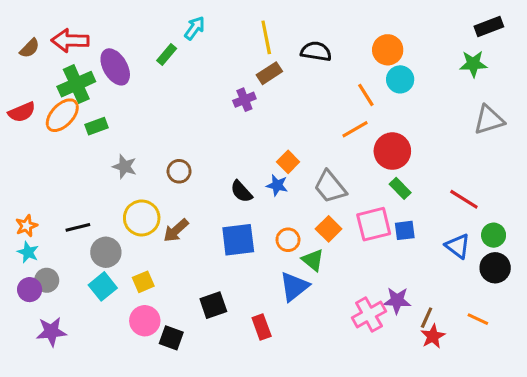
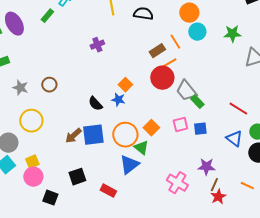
green star: (473, 64) -> (232, 34), moved
brown rectangle: (269, 73) -> (157, 51), moved
red circle: (392, 151) -> (162, 78), moved
brown circle: (179, 171) -> (49, 85), moved
gray trapezoid: (330, 187) -> (186, 91), moved
pink square: (374, 224) -> (180, 125), size x0.7
brown arrow: (176, 230) -> (73, 136), moved
orange circle: (288, 240) -> (125, 135), size x1.6
purple star: (397, 300) -> (206, 167), moved
pink cross: (369, 314) -> (177, 183), turned -30
pink circle: (145, 321) -> (33, 177), moved
red rectangle: (262, 327) -> (108, 191), turned -42

